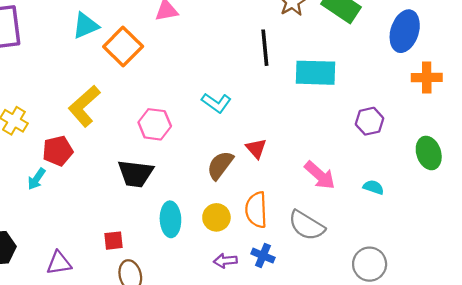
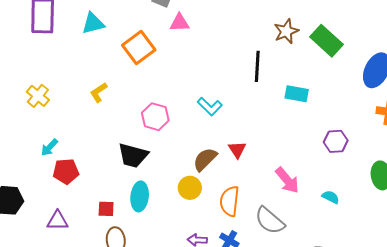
cyan triangle: (86, 26) -> (93, 23), moved
cyan rectangle: (315, 73) -> (297, 94), size x0.7
yellow L-shape: (84, 106) -> (99, 92), size x0.6
red pentagon: (58, 151) -> (66, 171), moved
yellow circle: (216, 217) -> (190, 188), moved
cyan ellipse: (170, 219) -> (140, 196), moved

